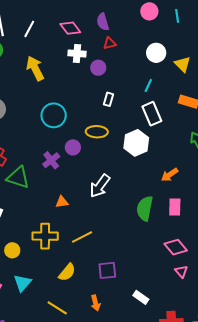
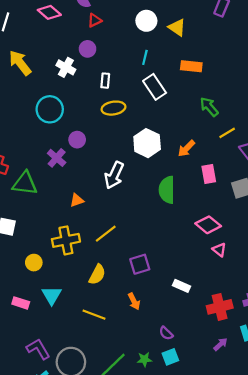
white cross: (77, 54) -> (66, 67), moved, turned 36
yellow ellipse: (97, 132) -> (113, 108), moved
white hexagon: (136, 143) -> (147, 143), moved
pink rectangle: (175, 207) -> (209, 174), moved

